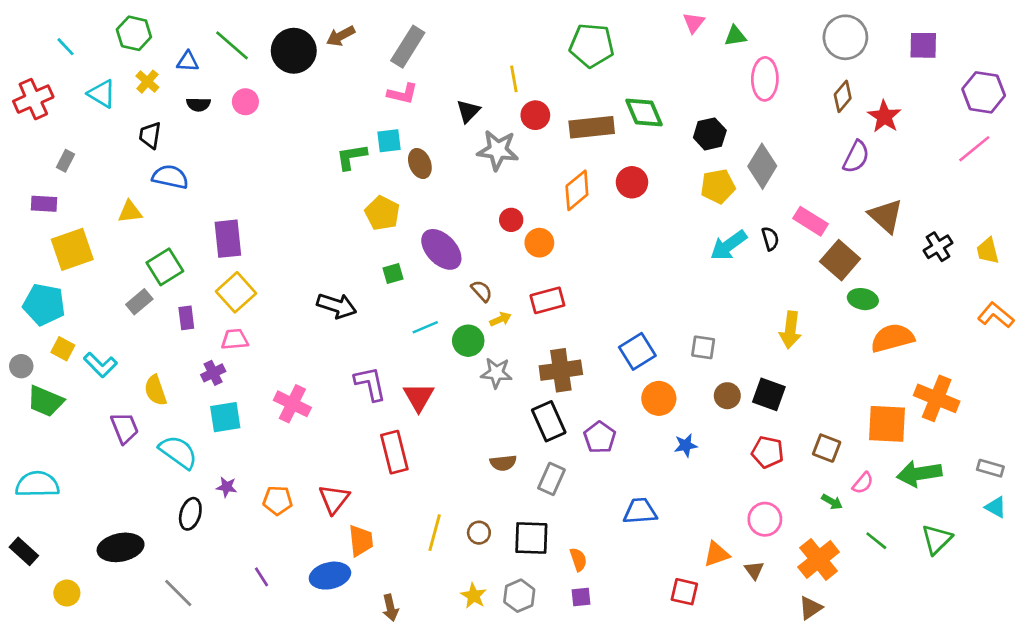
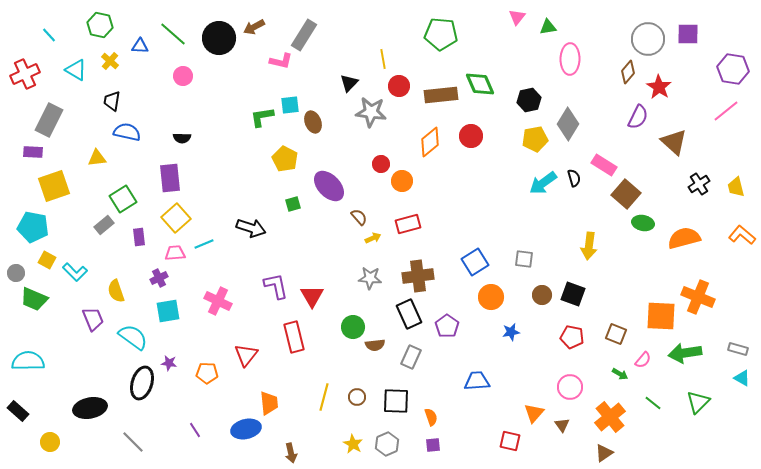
gray circle: (845, 37) -> (648, 39), moved
pink L-shape: (402, 94) -> (281, 61), moved
black semicircle: (198, 104) -> (182, 138), moved
gray rectangle: (66, 161) -> (49, 120), size x2.0
brown triangle: (886, 216) -> (674, 142), moved
cyan line: (425, 327) -> (204, 244), moved
orange semicircle: (892, 338) -> (684, 238), moved
green circle: (468, 341) -> (353, 327), moved
red triangle: (334, 499) -> (246, 355), moved
black ellipse: (190, 514) -> (142, 383), size x1.4
orange triangle: (717, 554) -> (534, 413), turned -30

